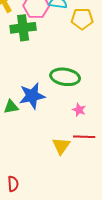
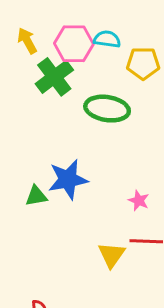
green cross: (23, 28) -> (54, 77), turned -30
green ellipse: (65, 77) -> (107, 109), moved

